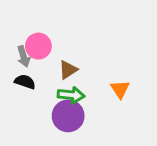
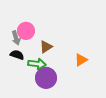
orange triangle: (120, 89) -> (81, 60), turned 32
green arrow: (71, 95) -> (37, 64), moved

